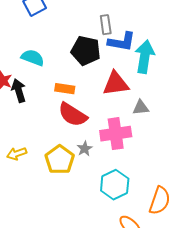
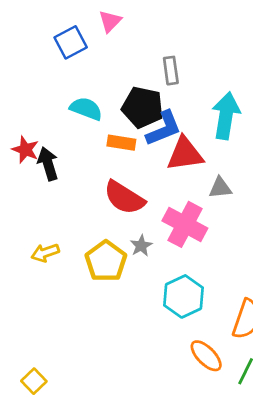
blue L-shape: (122, 42) -> (164, 128), moved, turned -32
cyan semicircle: (33, 58) -> (86, 109), moved
orange rectangle: (65, 89) -> (121, 143), moved
pink cross: (116, 134) -> (185, 224), turned 36

